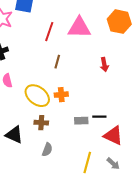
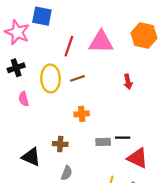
brown line: (57, 62) -> (77, 78), turned 56
yellow ellipse: (37, 96) -> (51, 78), moved, turned 50

